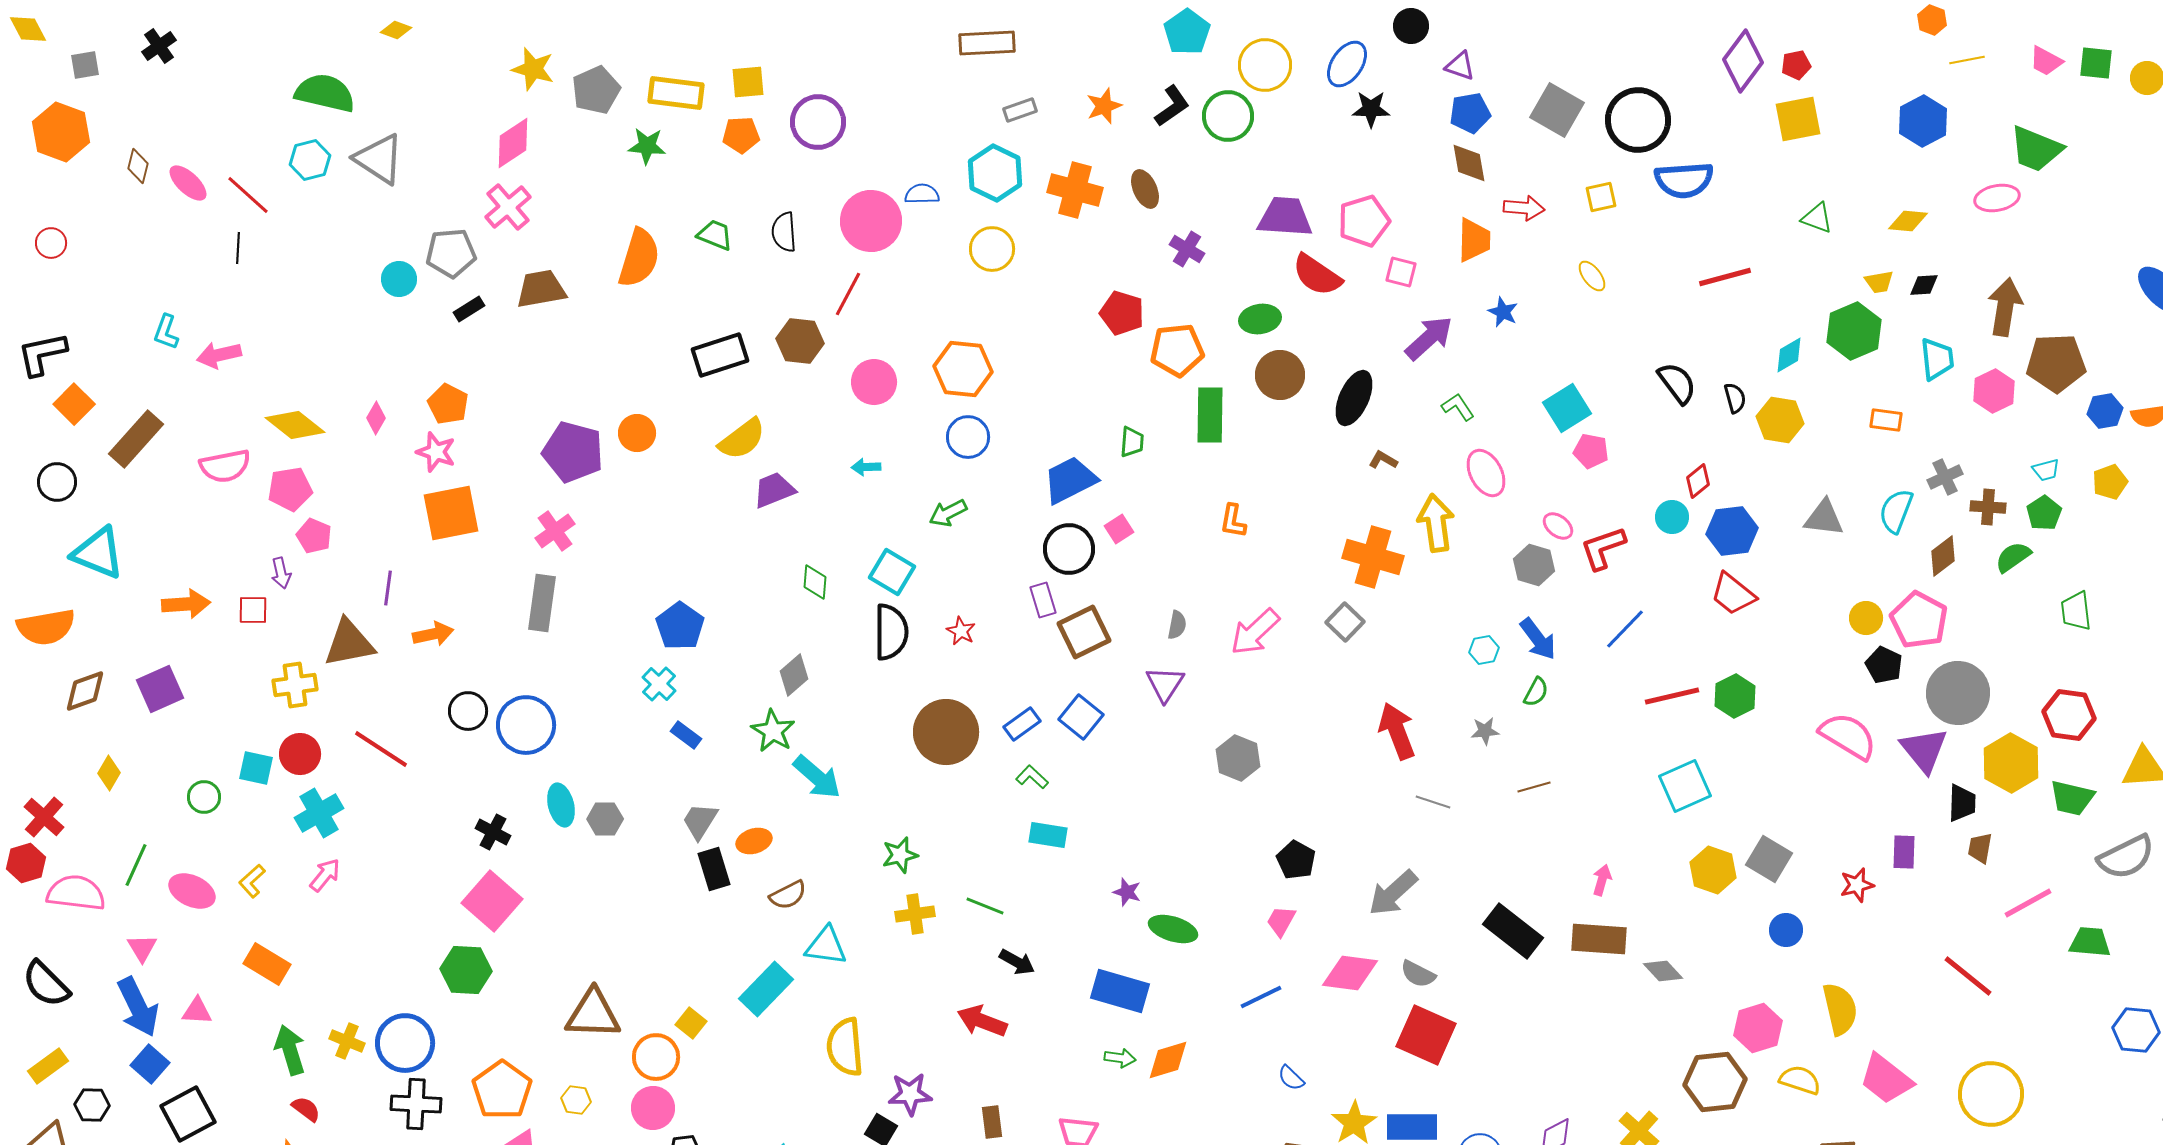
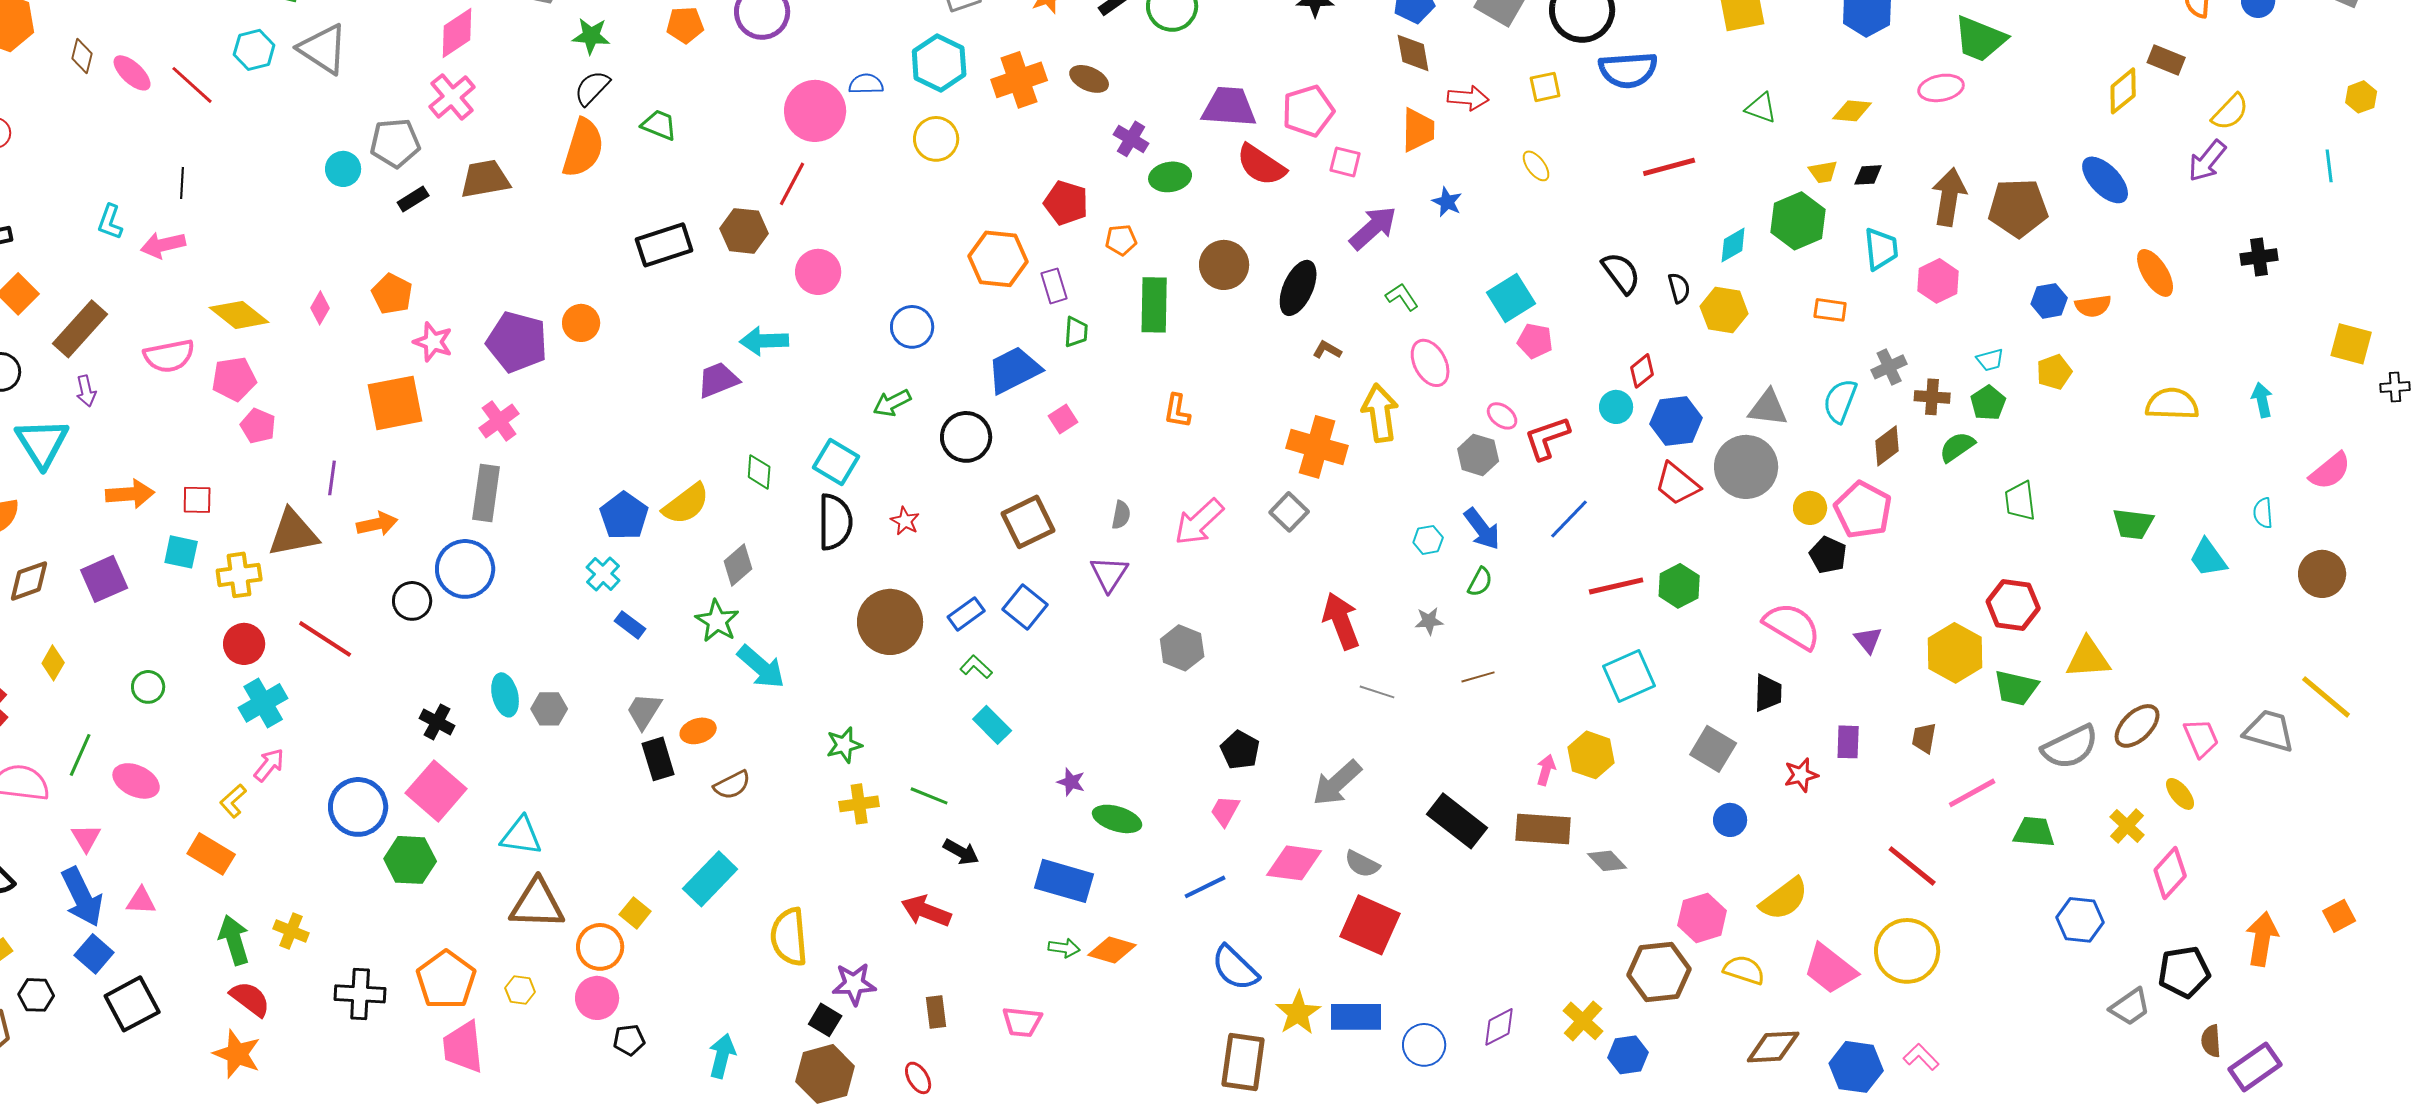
brown ellipse: (1145, 189) -> (1089, 79), turned -42
orange cross: (1075, 190) -> (1019, 80), turned -34
black semicircle: (784, 232) -> (592, 88), moved, turned 48
black line: (238, 248) -> (182, 183), moved
green ellipse: (1260, 319) -> (1170, 177), moved
orange pentagon: (1177, 350) -> (1121, 240), size x0.6
brown pentagon: (2056, 363) -> (2018, 208), moved
orange hexagon: (963, 369) -> (998, 259), moved
yellow semicircle: (742, 439) -> (686, 504), moved
pink star: (436, 452) -> (433, 342), moved
cyan arrow: (866, 467) -> (764, 341), moved, size x1.6
black circle: (1069, 549) -> (966, 437), moved
cyan triangle: (98, 553) -> (42, 443), turned 36
purple arrow: (281, 573) -> (86, 391), moved
purple rectangle: (1043, 600) -> (1054, 286), moved
gray circle: (1958, 693) -> (1746, 467), moved
blue circle: (526, 725) -> (465, 569), moved
purple triangle: (1924, 750) -> (1868, 640), size x0.6
cyan square: (256, 768) -> (181, 552), moved
black trapezoid: (1962, 803) -> (1768, 693), moved
cyan rectangle: (1048, 835) -> (992, 725), turned 36
yellow hexagon: (1713, 870) -> (1591, 755), moved
yellow L-shape: (252, 881) -> (233, 801), moved
cyan triangle: (826, 946) -> (521, 836), moved
yellow semicircle: (1840, 1009) -> (1784, 899), turned 66
blue circle: (405, 1043) -> (358, 807), moved
orange diamond: (1168, 1060) -> (1112, 950), turned 33
blue semicircle: (1291, 1078) -> (1235, 968), size x1.8
yellow circle: (1991, 1094) -> (1907, 951), moved
red semicircle: (306, 1109) -> (250, 999), size x1.4

